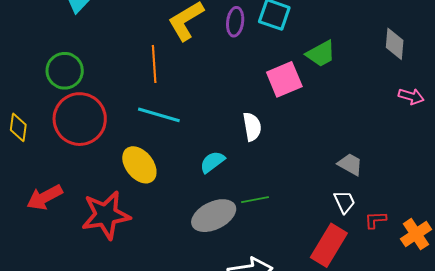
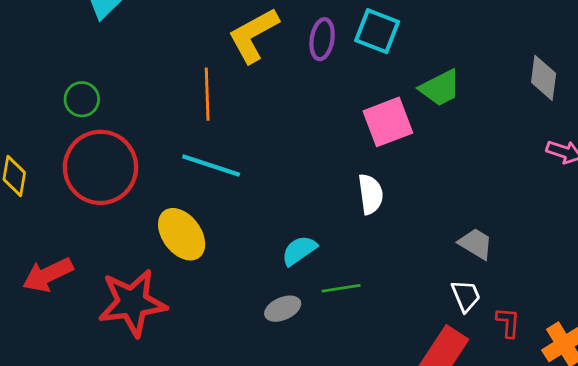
green circle: (65, 71) -> (82, 99), size x0.7
white semicircle: (252, 127) -> (371, 194), moved
cyan semicircle: (212, 162) -> (299, 250), moved
gray ellipse: (214, 216) -> (283, 309), size x0.6
red L-shape: (375, 220) -> (508, 322), turned 95

